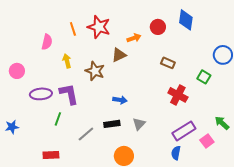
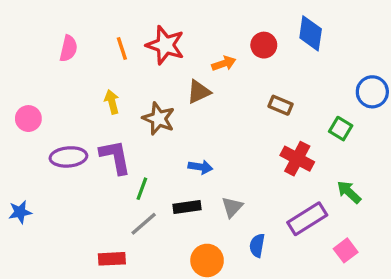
pink semicircle: (47, 42) -> (68, 48), moved
green line: (58, 119) -> (142, 189), moved
green arrow: (222, 123) -> (349, 192), moved
pink square: (207, 141) -> (346, 250), moved
blue semicircle: (176, 153) -> (257, 245), moved
red rectangle: (51, 155) -> (112, 259), moved

